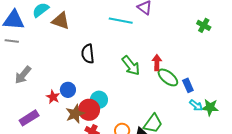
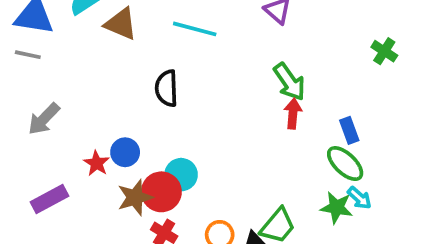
cyan line: (121, 21) -> (195, 29), moved
green arrow: (131, 66) -> (289, 82), moved
green ellipse: (168, 77) -> (345, 164), moved
blue rectangle: (188, 85) -> (349, 130), moved
green star: (210, 107) -> (337, 207), moved

